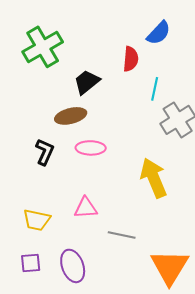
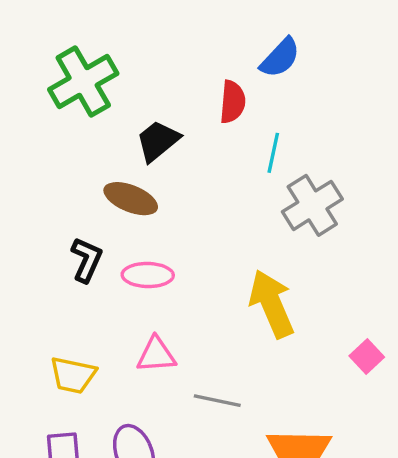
brown ellipse: (71, 116) -> (131, 199), turned 36
pink ellipse: (91, 148) -> (148, 275), moved

